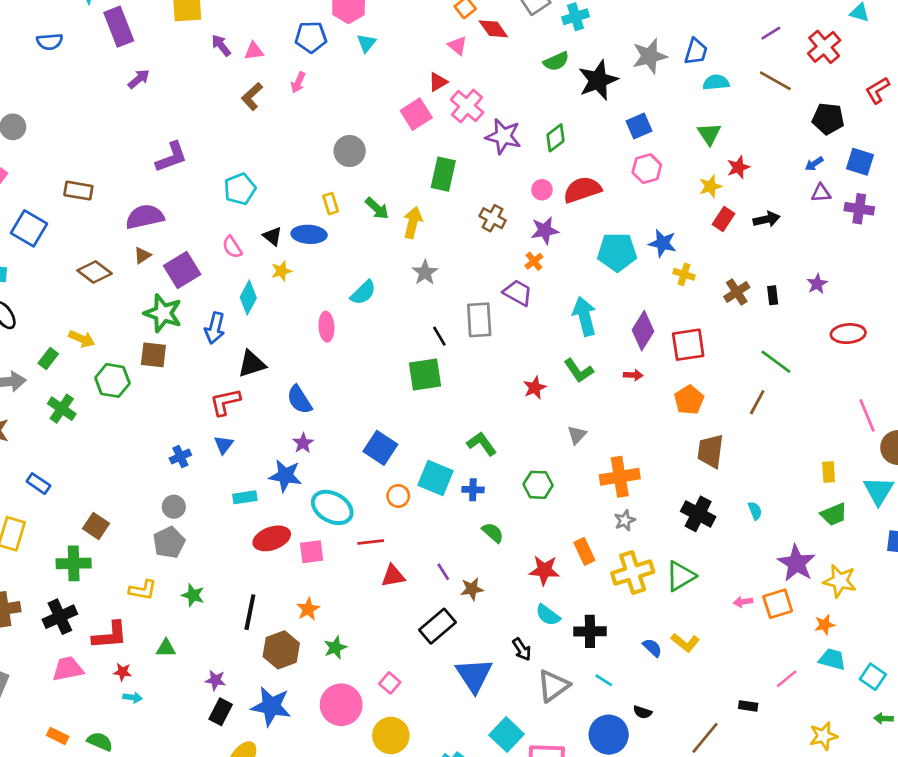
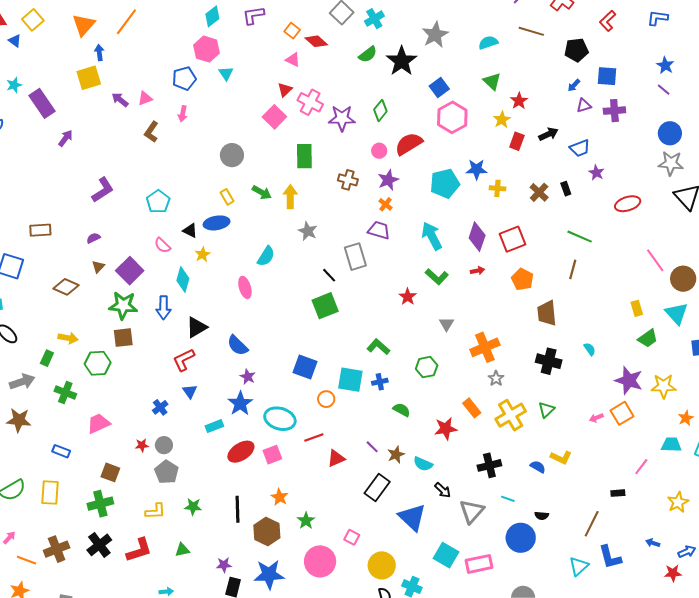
blue trapezoid: (696, 51) -> (580, 148), moved, turned 65
pink hexagon: (647, 169) -> (452, 117), size x1.4
purple semicircle: (145, 217) -> (93, 238), size x0.5
blue star: (285, 476) -> (240, 403), turned -30
green triangle: (681, 576) -> (546, 410), size x0.7
cyan semicircle: (548, 615) -> (423, 464), moved
orange star: (825, 625) -> (686, 418), moved
pink trapezoid: (68, 669) -> (99, 423), moved
red star: (122, 672) -> (142, 445), moved
yellow circle: (391, 735) -> (382, 565), moved

